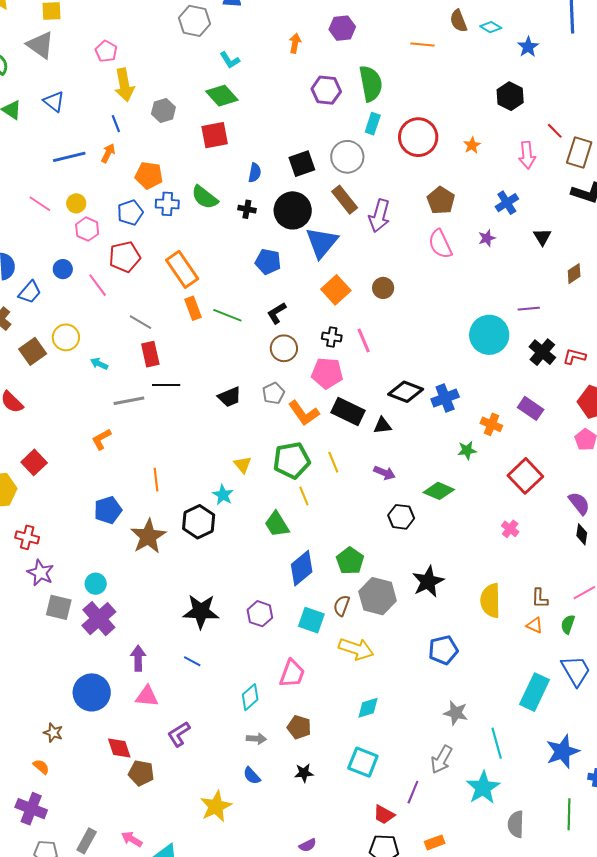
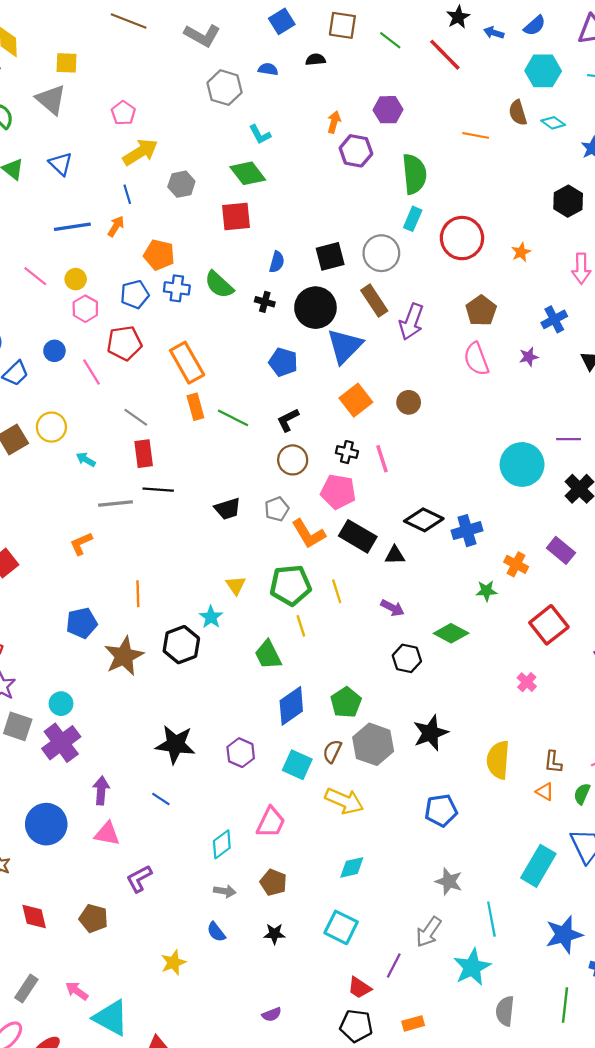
yellow arrow: (124, 85) -> (140, 152), turned -116
purple hexagon: (326, 90) -> (356, 151), moved
red diamond: (119, 748) -> (34, 917), moved
yellow star: (216, 806) -> (173, 963), size x0.7

